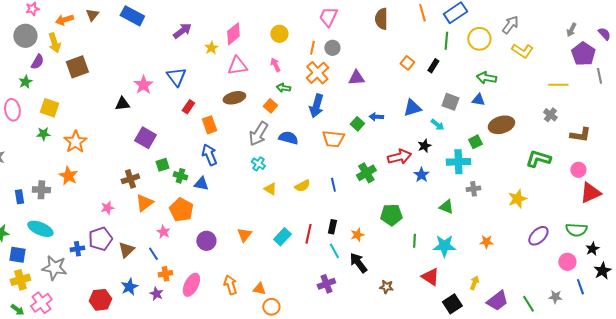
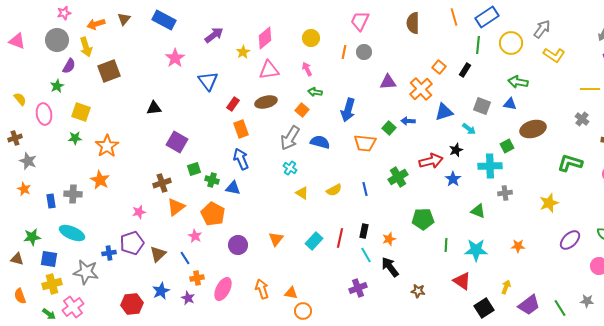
orange cross: (317, 73) -> (421, 89), moved
pink star: (143, 85) -> (175, 58), moved
red rectangle: (188, 107) -> (233, 104), moved

